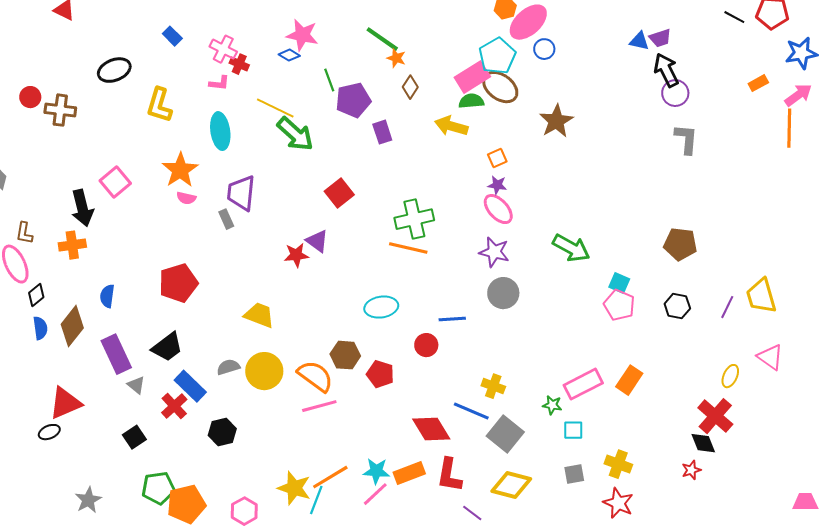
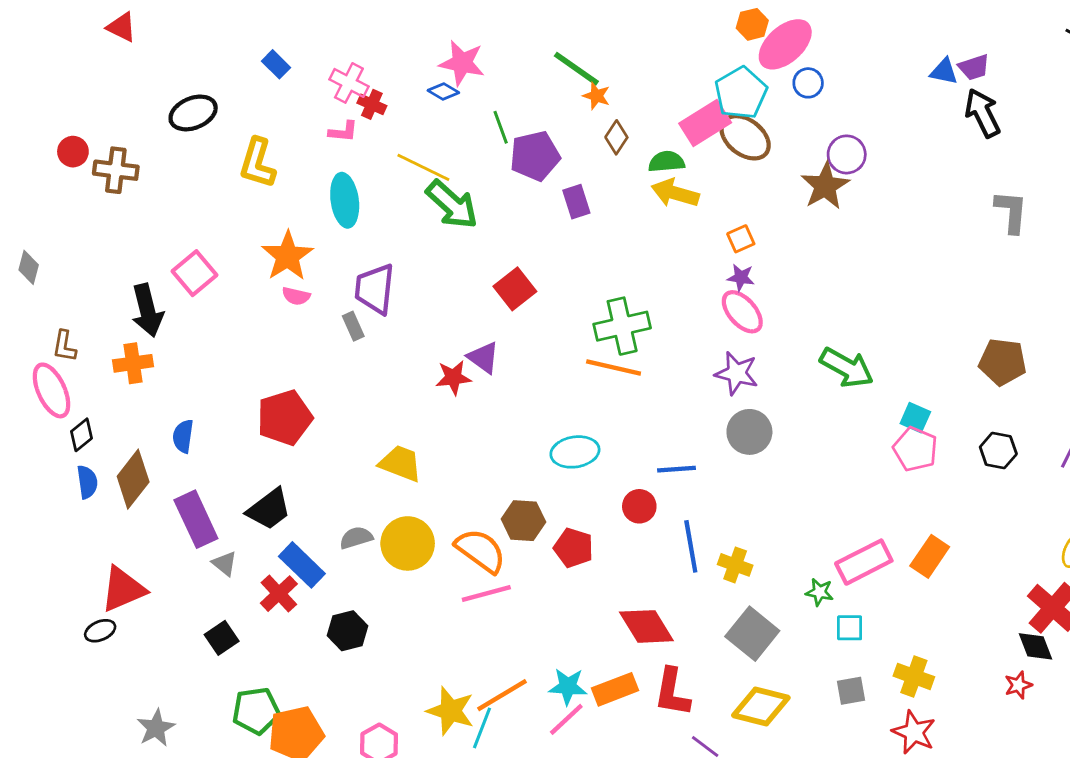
purple circle: (675, 93) -> (847, 154), moved
green semicircle: (471, 101) -> (666, 162), moved
blue line: (471, 411) -> (691, 546), moved, turned 57

